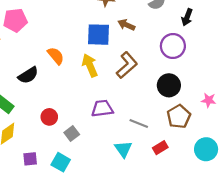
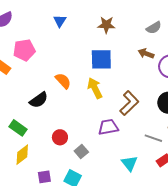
brown arrow: (126, 25) -> (146, 53), moved
brown L-shape: (127, 65) -> (129, 103), moved
gray line: (139, 123) -> (153, 138), moved

